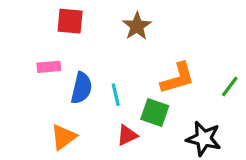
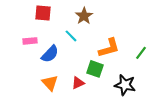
blue semicircle: (81, 88) -> (50, 54), turned 30
cyan line: (116, 95) -> (71, 36), moved, turned -32
orange triangle: (63, 137) -> (50, 83), moved, turned -36

